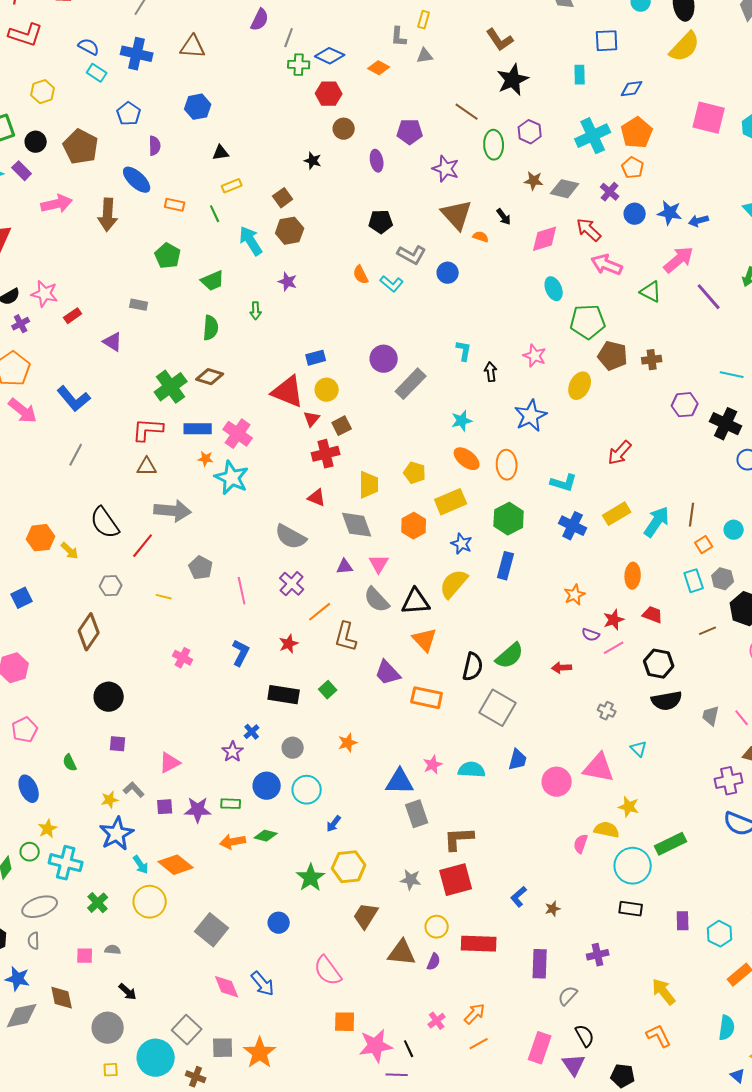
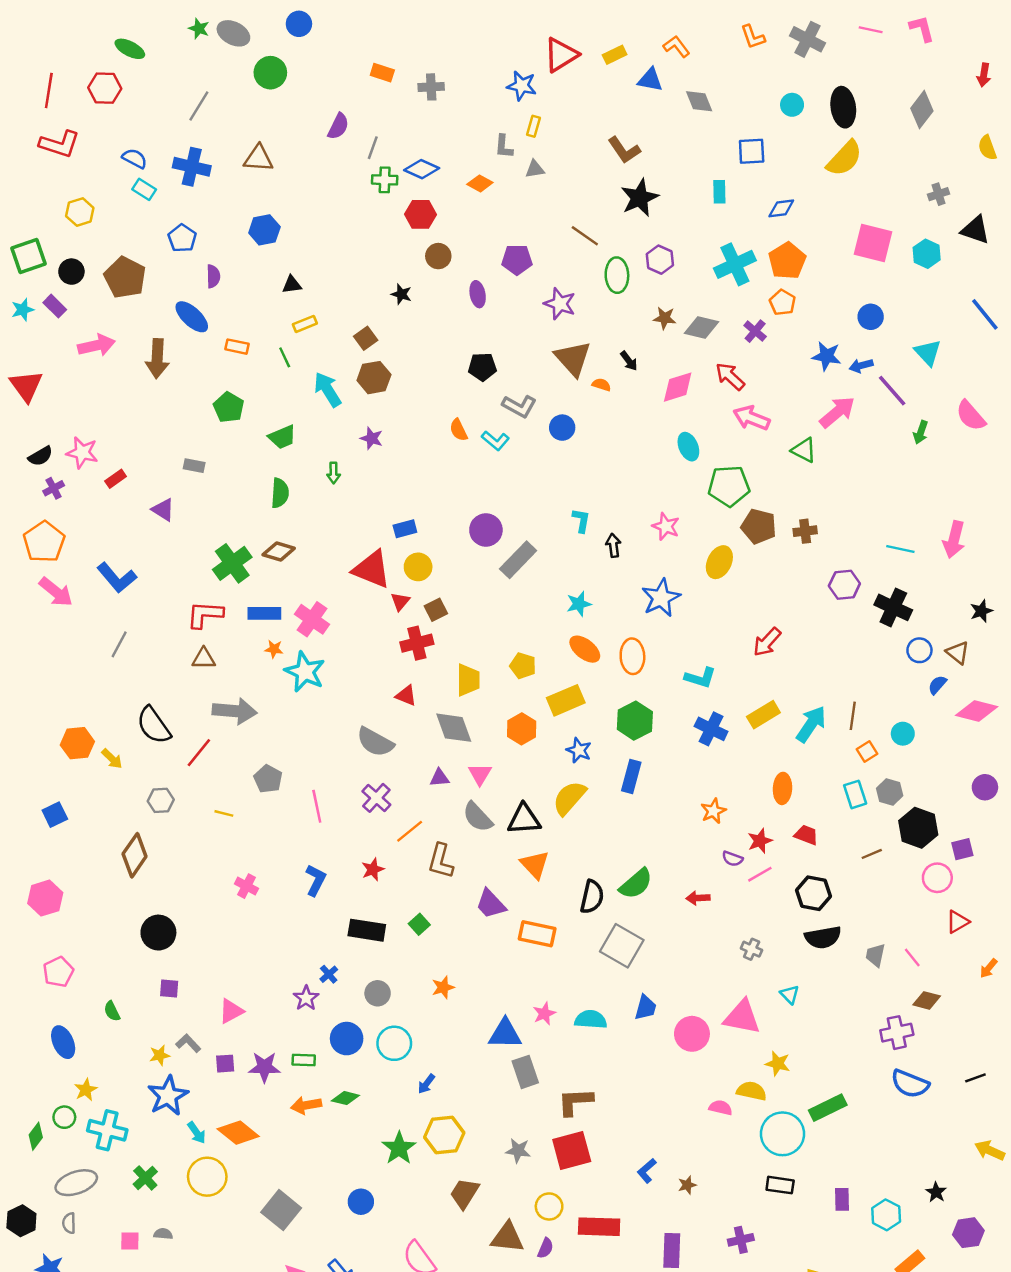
blue circle: (635, 214) -> (871, 317), moved
purple line: (709, 297) -> (892, 391), moved
pink semicircle: (581, 844) -> (721, 1108), turned 84

